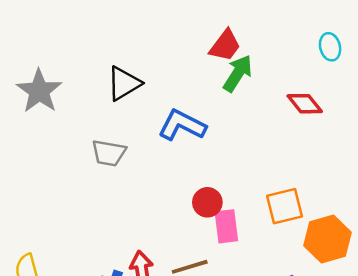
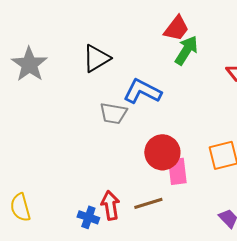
gray trapezoid: (109, 153) -> (113, 113), moved
red circle: (207, 202) -> (162, 152), size x1.5

